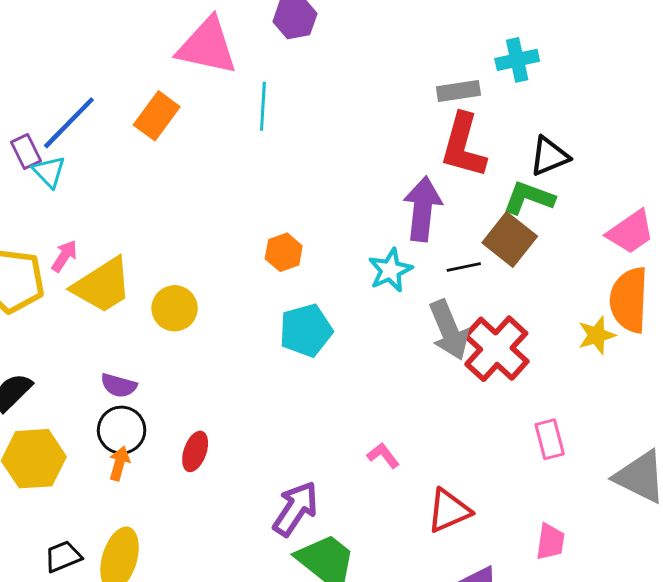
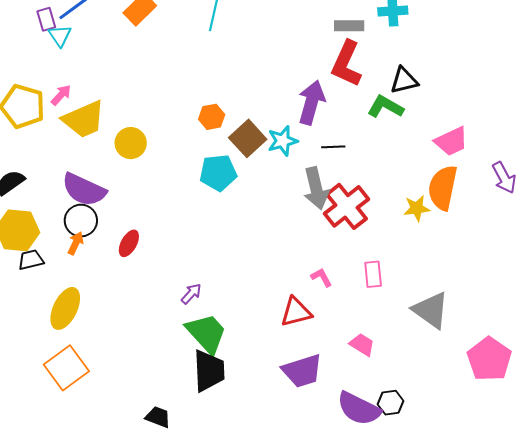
brown square: (510, 240) -> (248, 138), moved
purple semicircle: (119, 385) -> (84, 190), size x1.8
pink L-shape: (383, 455) -> (321, 277), moved
purple arrow: (295, 509) -> (191, 294), size x0.6
pink trapezoid: (550, 542) -> (362, 345), turned -76
black trapezoid: (63, 557) -> (31, 260), moved

